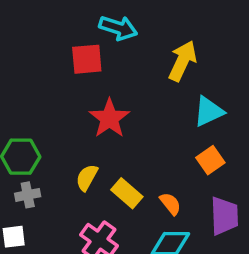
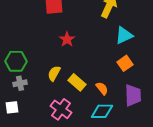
red star: (109, 118) -> (67, 39), size x0.7

